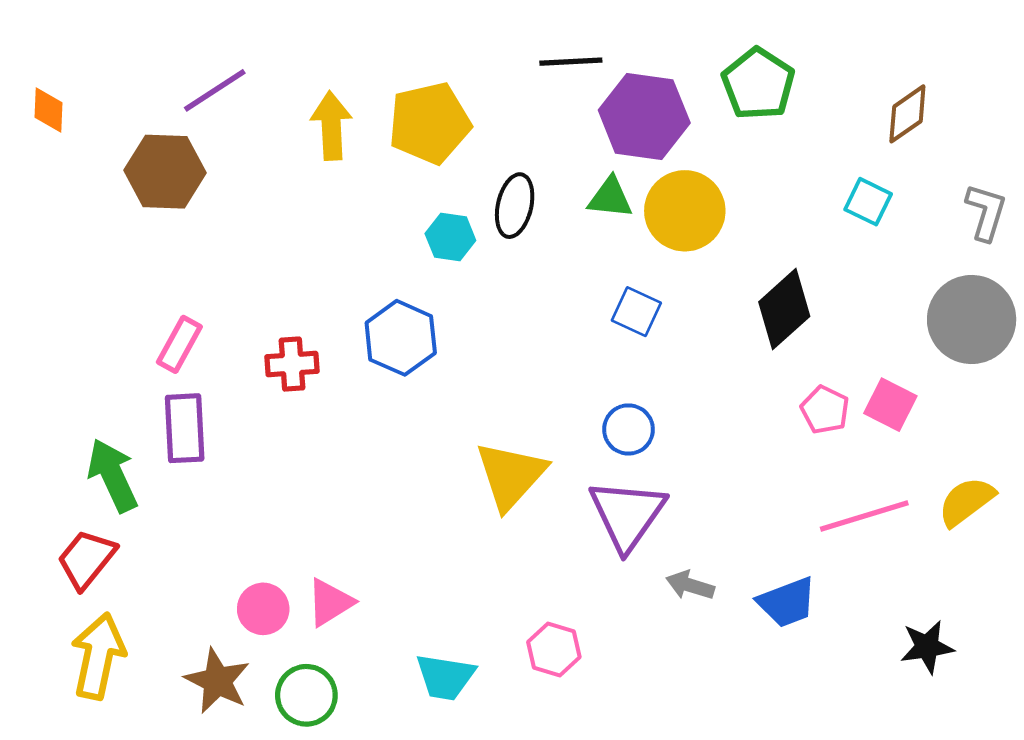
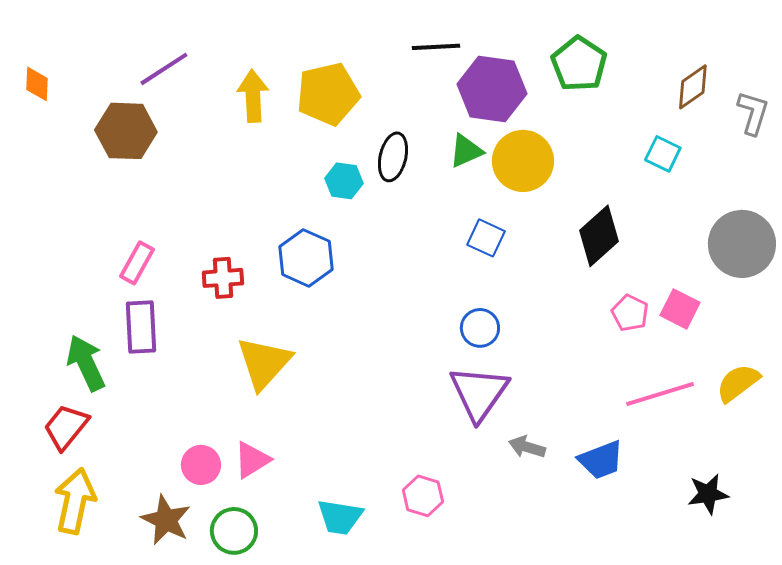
green triangle: (610, 198) -> (466, 151), turned -30
gray L-shape: (986, 212) -> (753, 113), moved
yellow triangle: (511, 475) -> (264, 363), moved

